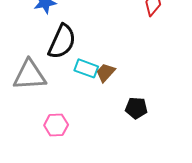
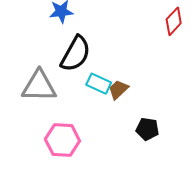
pink hexagon: (56, 125) -> (62, 140), size x1.4

